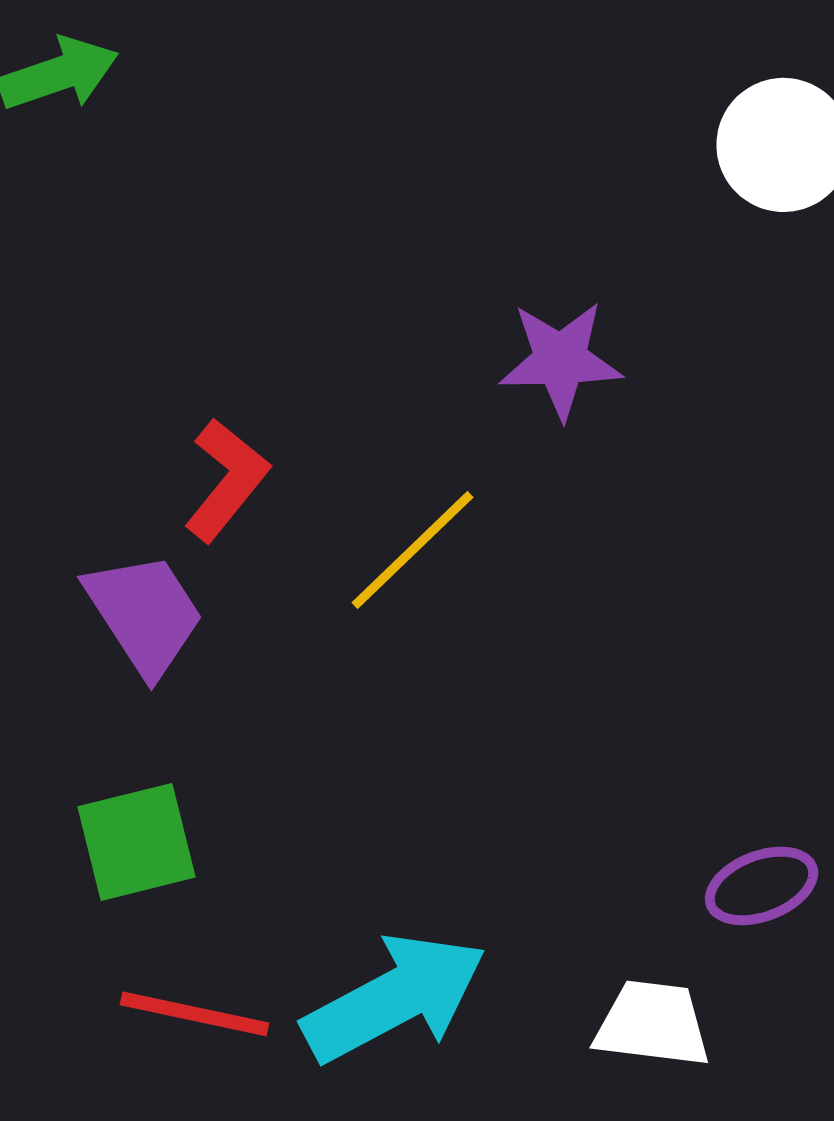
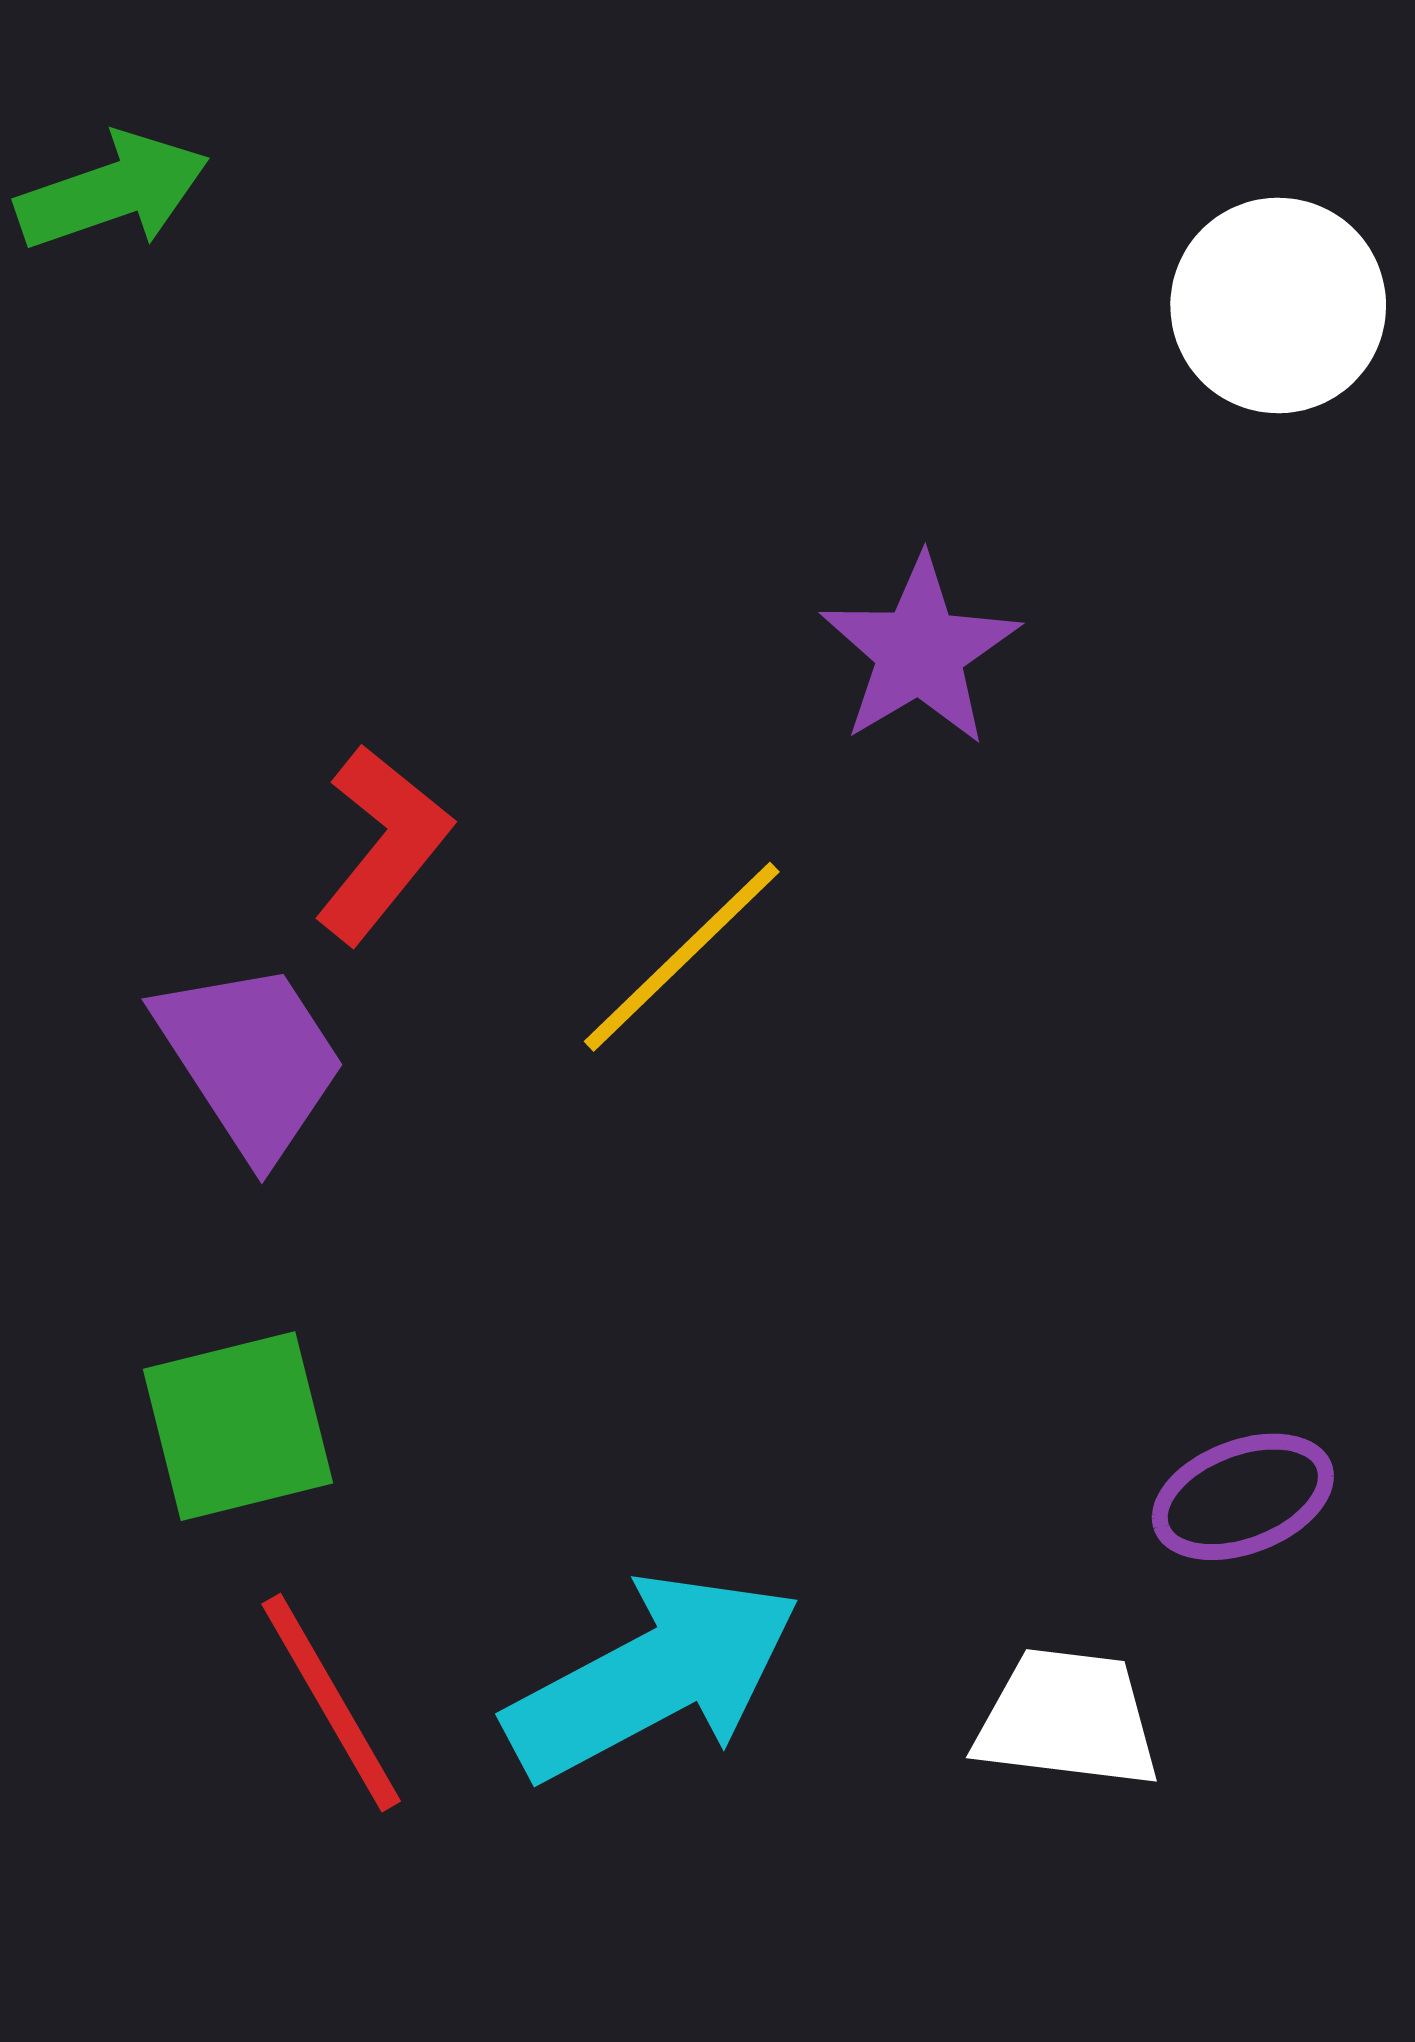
purple star: (561, 360) -> (920, 651), turned -30
red line: (195, 1014) -> (331, 1703), turned 48

